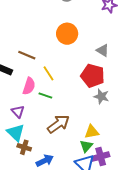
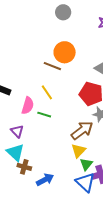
brown line: (27, 55) -> (52, 66), moved
brown arrow: (58, 124) -> (82, 130), moved
yellow triangle: (92, 132) -> (78, 151), moved, turned -35

